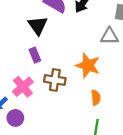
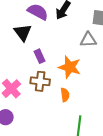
purple rectangle: (35, 55) -> (40, 56), moved
orange semicircle: (96, 98) -> (65, 95), moved

